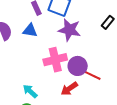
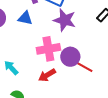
red arrow: (69, 89) -> (47, 75), moved
cyan arrow: (30, 91) -> (11, 68), moved

